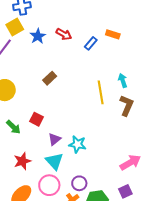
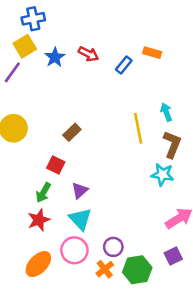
brown rectangle: (50, 78) -> (72, 132), moved
green arrow: (13, 127) -> (43, 193), moved, turned 77
cyan star: (77, 144) -> (162, 174), moved

